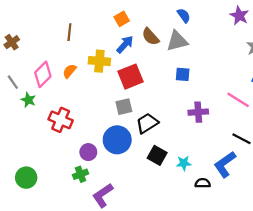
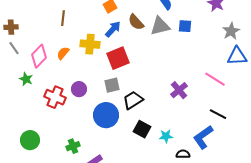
brown cross: (12, 42) -> (11, 27), turned 32
blue square: (183, 74) -> (185, 26), moved
gray line: (13, 82) -> (14, 48), moved
purple cross: (198, 112) -> (179, 90), turned -36
purple circle: (88, 152) -> (79, 89), moved
green circle: (26, 178) -> (30, 140), moved

